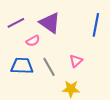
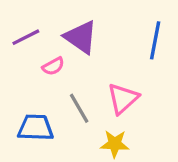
pink triangle: (76, 61) -> (123, 99), size x1.5
blue trapezoid: (22, 66) -> (36, 128), moved

